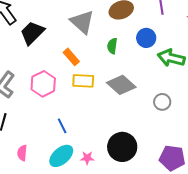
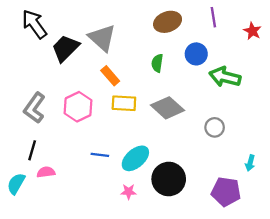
gray triangle: (82, 22) -> (102, 38), moved
blue line: (62, 126) -> (100, 155), turned -56
pink semicircle: (22, 153) -> (46, 172), moved, turned 77
cyan ellipse: (61, 156) -> (135, 158), moved

